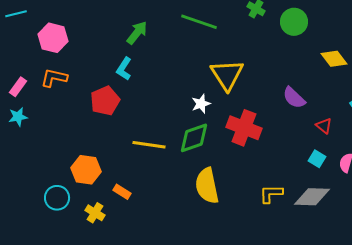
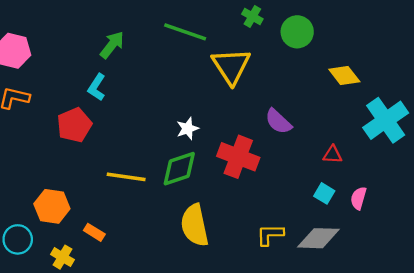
yellow triangle: (227, 75) -> (231, 66), moved
purple semicircle: (294, 98) -> (278, 121), moved
red triangle: (324, 126) -> (333, 154), turned -36

